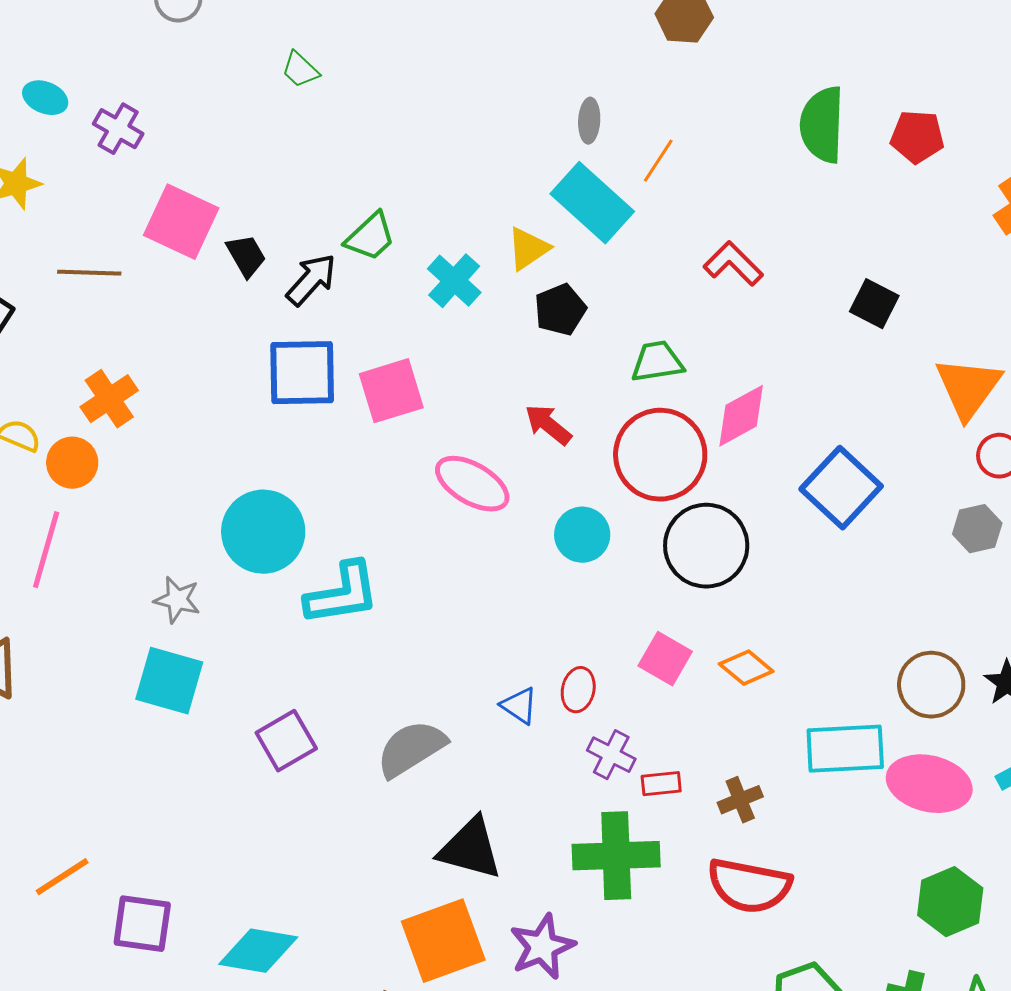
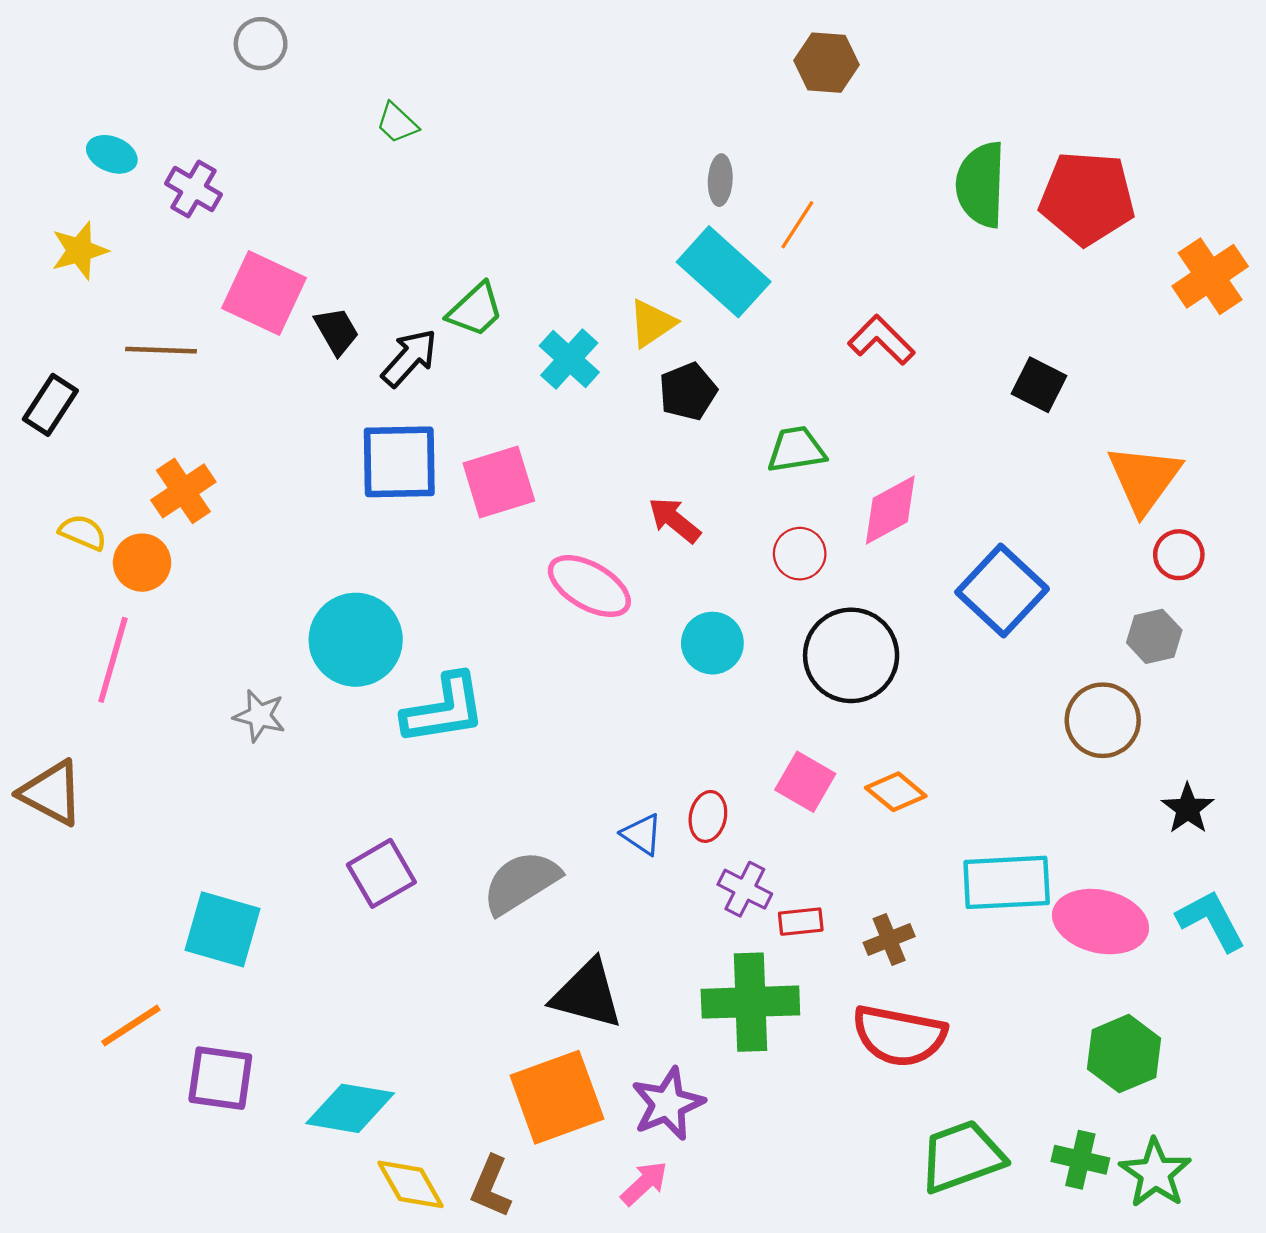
red pentagon: (917, 137) -> (1087, 198), size x1.6
red circle: (660, 455) -> (800, 554), size x0.5
cyan square: (169, 681) -> (223, 929), moved
brown circle: (931, 685) -> (1103, 720), moved

